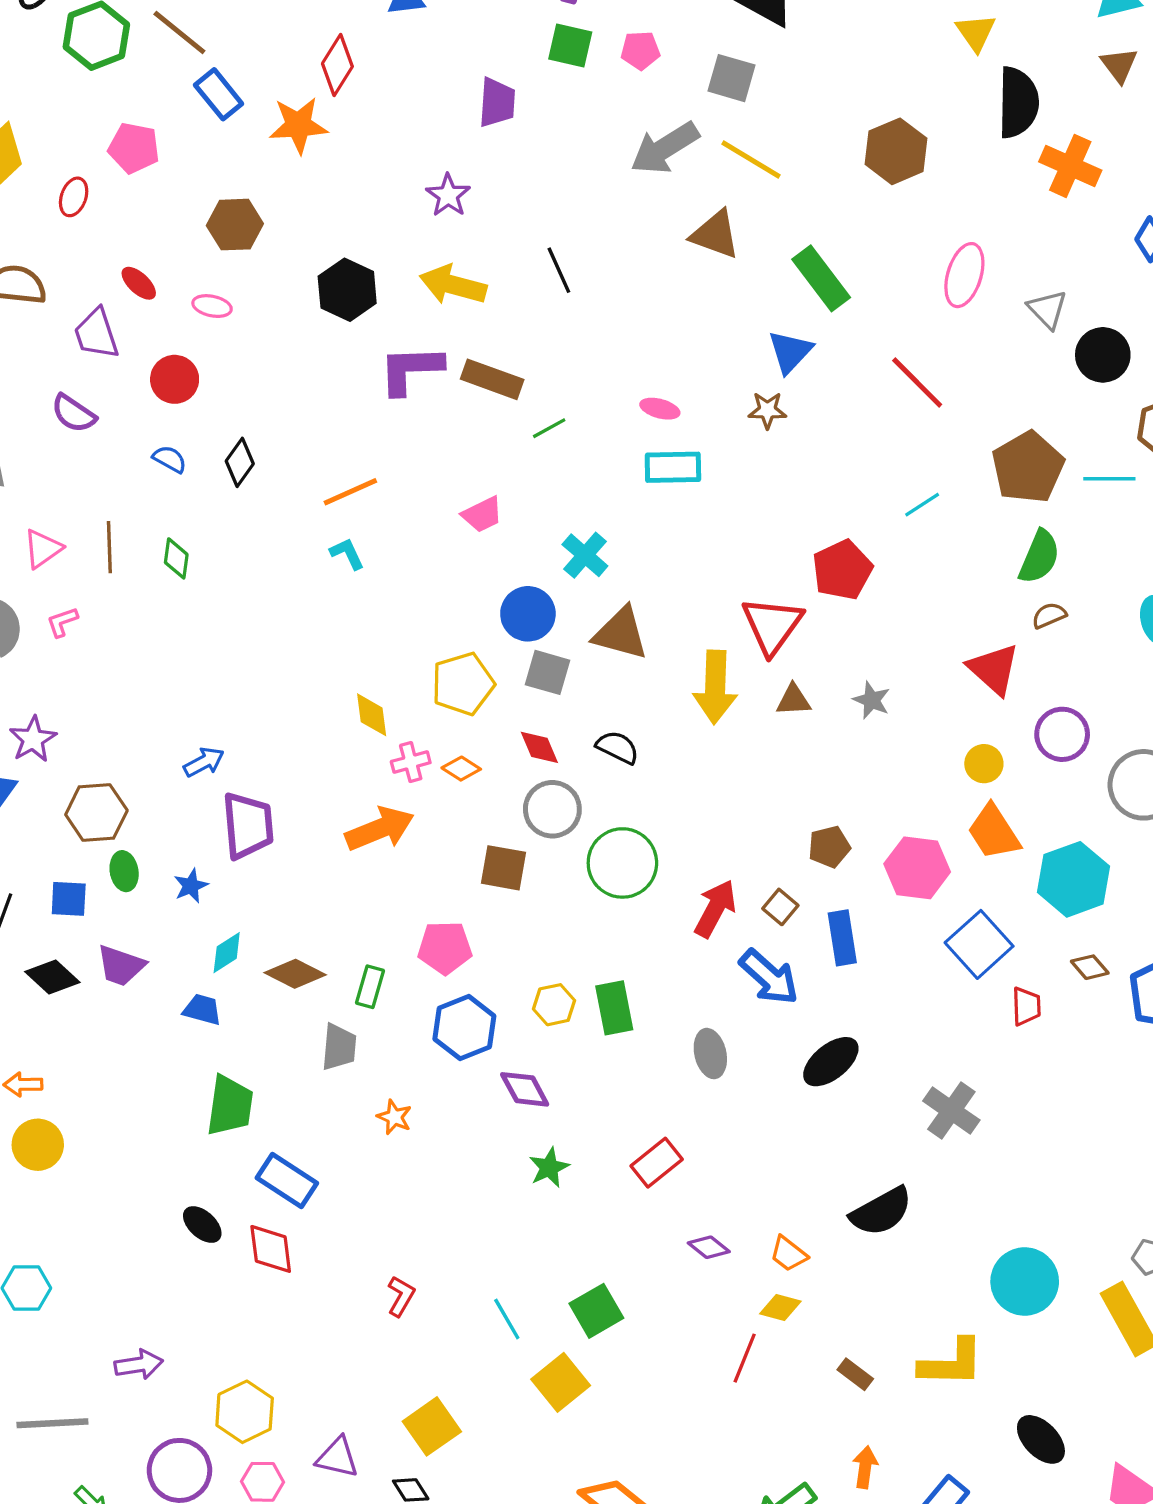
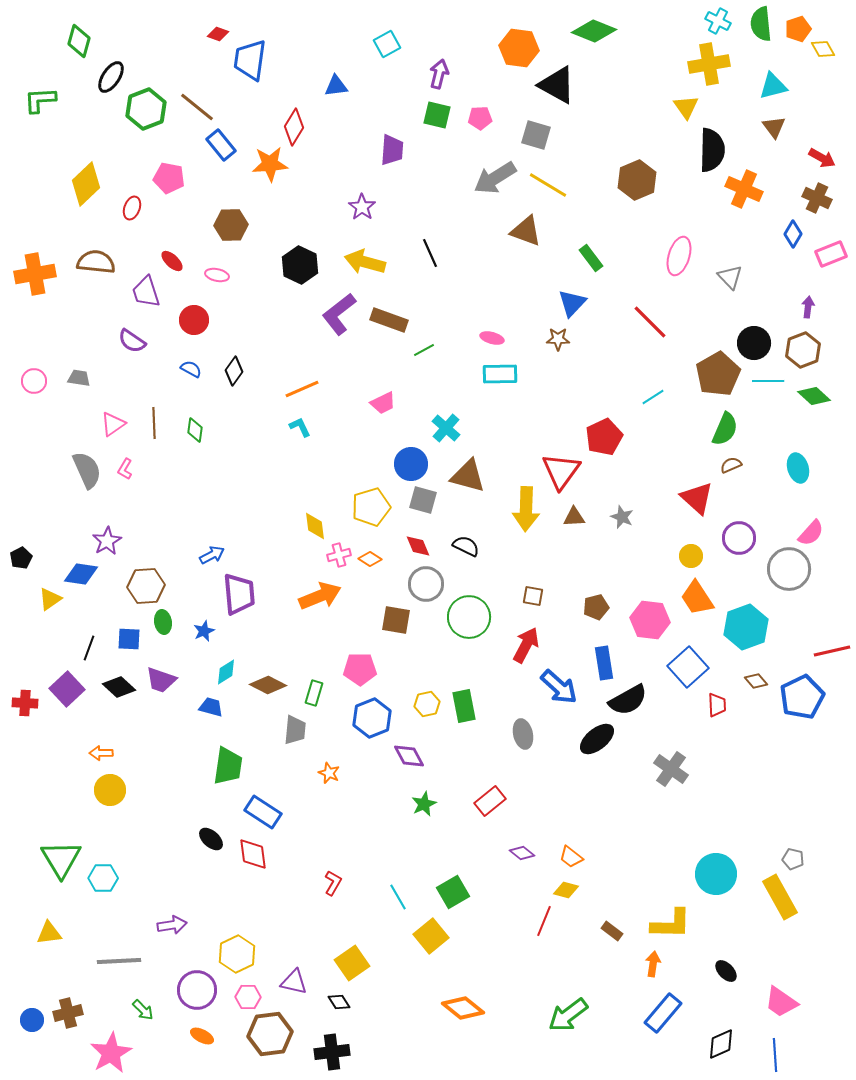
green rectangle: (821, 278) -> (591, 258), size x0.7
black circle: (1103, 355) -> (754, 343), moved
purple L-shape: (411, 370) -> (339, 314), turned -36
pink L-shape: (62, 622) -> (125, 469), turned -40
brown square: (780, 907) -> (533, 596), moved, turned -30
black semicircle: (881, 1211) -> (628, 700), moved
black ellipse: (1041, 1439) -> (726, 971), size x0.7
orange arrow: (865, 1467) -> (653, 964), moved

